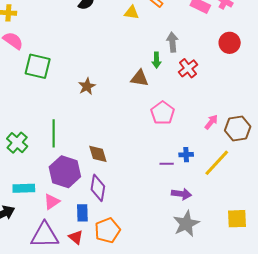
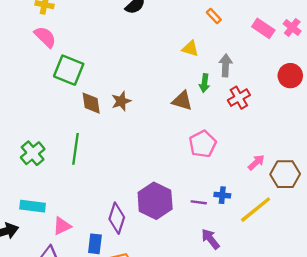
yellow triangle: (132, 13) -> (190, 48), moved
brown diamond: (98, 154) -> (91, 103), moved
purple hexagon: (65, 172) -> (155, 201), moved
purple arrow: (181, 194) -> (210, 239), turned -144

